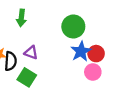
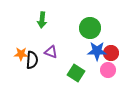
blue star: (81, 51) -> (97, 51), turned 30
green square: (27, 77) -> (76, 73), moved

